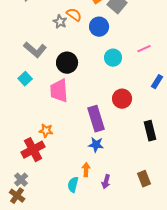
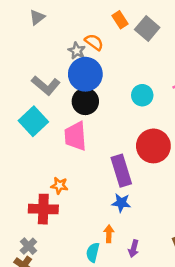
blue circle: (99, 27) -> (85, 74), moved, size x1.4
cyan square: (25, 79) -> (33, 121), size x1.6
red circle: (122, 99) -> (153, 146), size x1.4
red cross: (33, 150) -> (43, 209), turned 30

